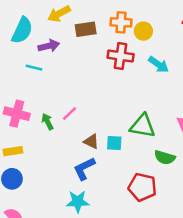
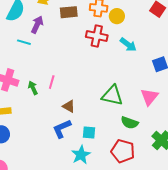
purple arrow: (49, 46) -> (37, 25), turned -54
pink line: (69, 114) -> (52, 82), turned -32
cyan square: (114, 143) -> (89, 132), moved
red pentagon: (142, 187) -> (123, 151), moved
cyan star: (78, 202) -> (81, 155), moved, turned -30

